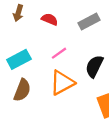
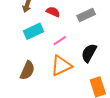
cyan rectangle: (19, 59) -> (33, 31), moved

